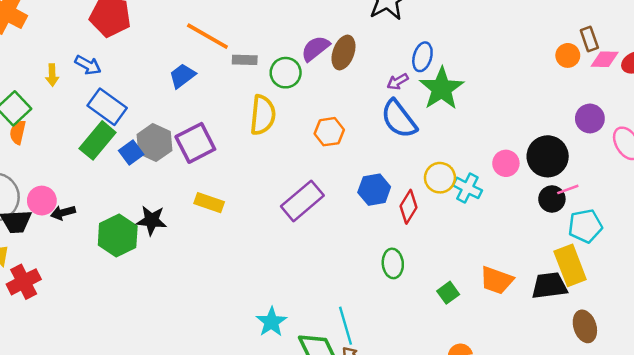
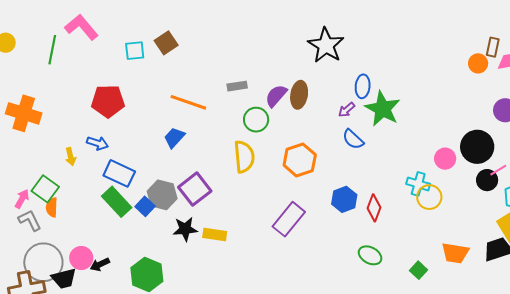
brown rectangle: (589, 39) -> (493, 47), turned 42
gray rectangle: (245, 60) -> (237, 86), moved
blue semicircle: (399, 119) -> (353, 139), size x0.7
orange hexagon: (329, 132) -> (300, 160), size x1.4
green rectangle: (98, 140) -> (117, 202), turned -72
yellow circle: (440, 178) -> (429, 197), moved
black star: (151, 220) -> (185, 229), moved
green ellipse: (393, 263) -> (370, 255), turned -45

